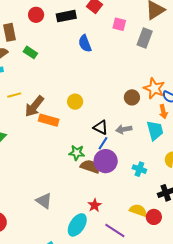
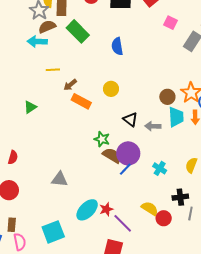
blue semicircle: (85, 43) -> (117, 46), moved
green rectangle: (30, 52) -> (78, 31), size x1.6
brown arrow: (34, 106) -> (70, 85), size x0.6
cyan trapezoid: (155, 130) -> (176, 117), moved
blue line: (103, 143) -> (125, 169), moved
gray triangle: (44, 201) -> (60, 179), turned -42
red star: (95, 205) -> (106, 209), moved

